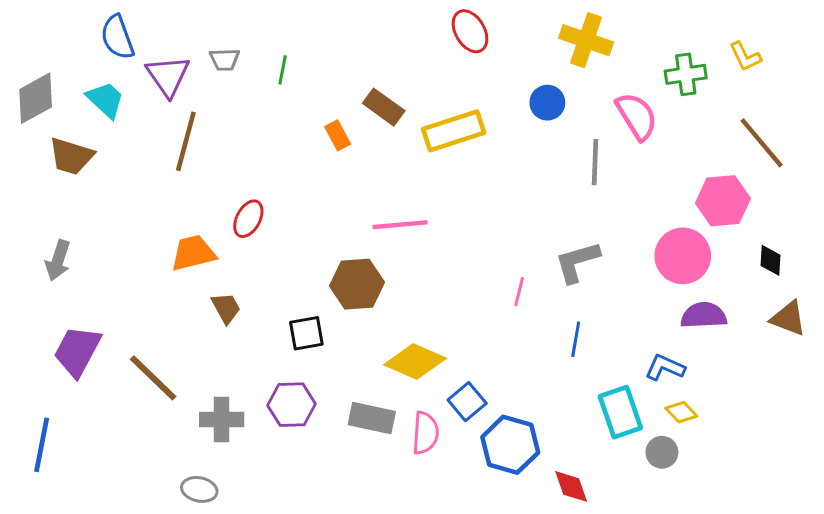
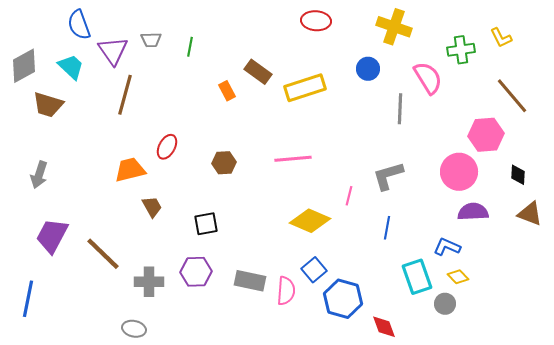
red ellipse: (470, 31) -> (316, 21), turned -56
pink line: (400, 225) -> (293, 159), moved
brown hexagon: (357, 284) -> (224, 163), moved, size x0.7
yellow diamond: (415, 362) -> (310, 221), moved

